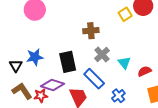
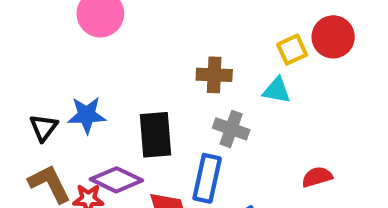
gray cross: (102, 54) -> (231, 129), turned -35
cyan triangle: (124, 63) -> (277, 90), moved, turned -48
blue rectangle: (94, 79) -> (207, 178), turned 50

